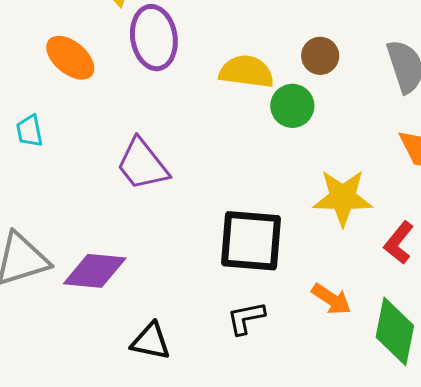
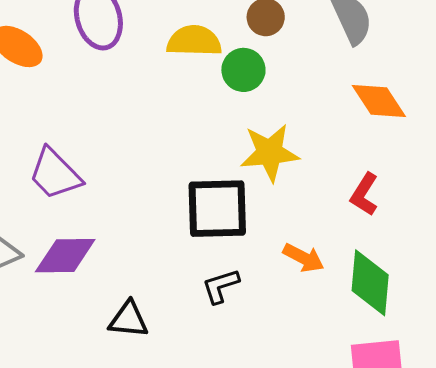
purple trapezoid: (142, 164) -> (55, 174), moved
yellow star: (343, 198) -> (270, 153), moved

